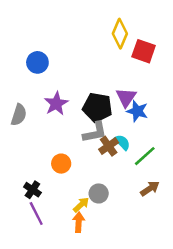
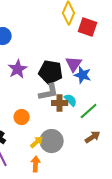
brown cross: (109, 146) -> (60, 103), turned 35
gray circle: (99, 193) -> (52, 141), size x1.5
yellow arrow: (81, 205) -> (37, 142), moved

